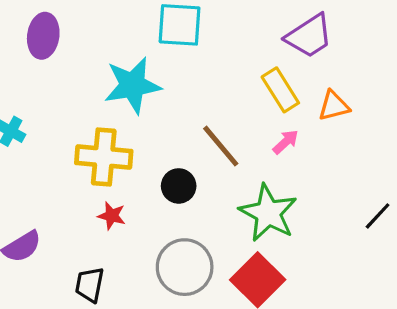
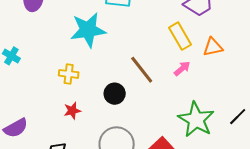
yellow cross: (104, 157) -> (69, 74), size x0.6
green star: (268, 213) -> (196, 120), moved
red star: (112, 216) -> (72, 111), turned -30

